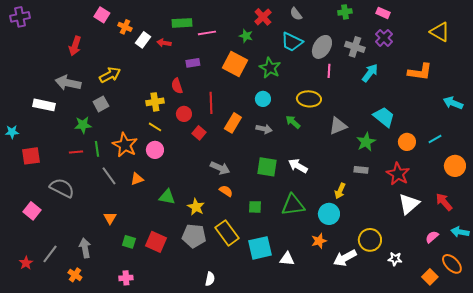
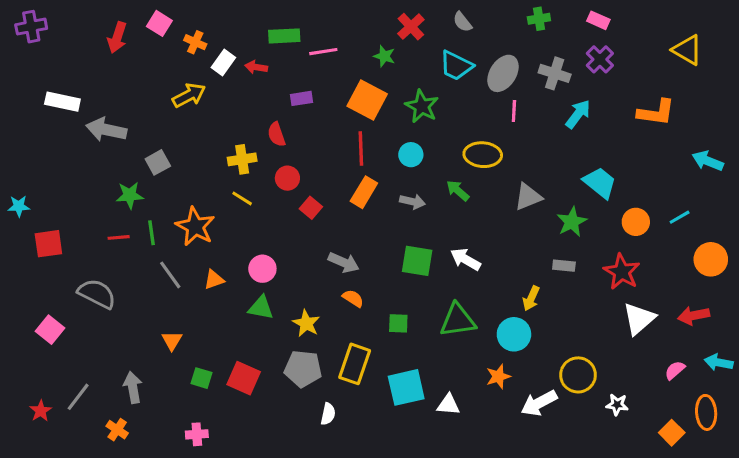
red arrow: (75, 46) -> (117, 37), moved
yellow arrow: (110, 75) -> (189, 95), moved
red line: (211, 103) -> (361, 148), moved
white rectangle: (44, 105) -> (62, 102), moved
pink circle: (155, 150) -> (262, 269), moved
red arrow: (444, 202) -> (694, 316), turned -60
yellow rectangle: (227, 233) -> (355, 364), turned 55
orange ellipse: (452, 264) -> (706, 412), turned 40
white semicircle: (210, 279) -> (328, 414), moved

